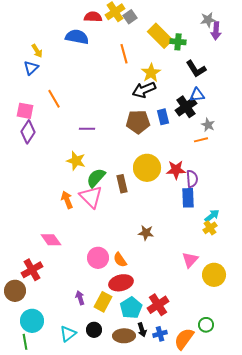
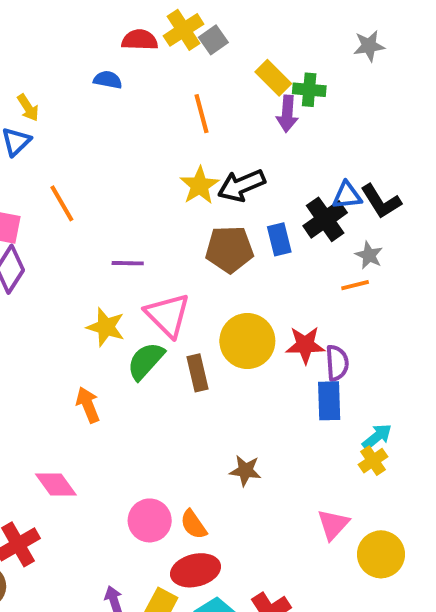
purple arrow: (216, 31) -> (287, 114), moved
yellow rectangle: (160, 36) -> (273, 78), size x0.7
blue semicircle: (77, 37) -> (108, 80), size x0.6
black L-shape: (196, 69) -> (381, 201), moved
yellow star: (151, 73) -> (199, 185), moved
pink triangle: (91, 197) -> (168, 315), moved

